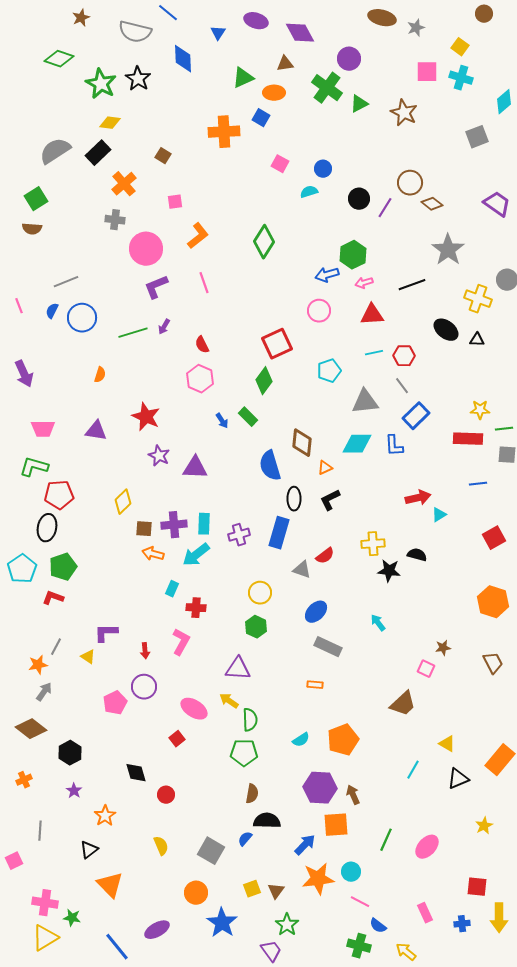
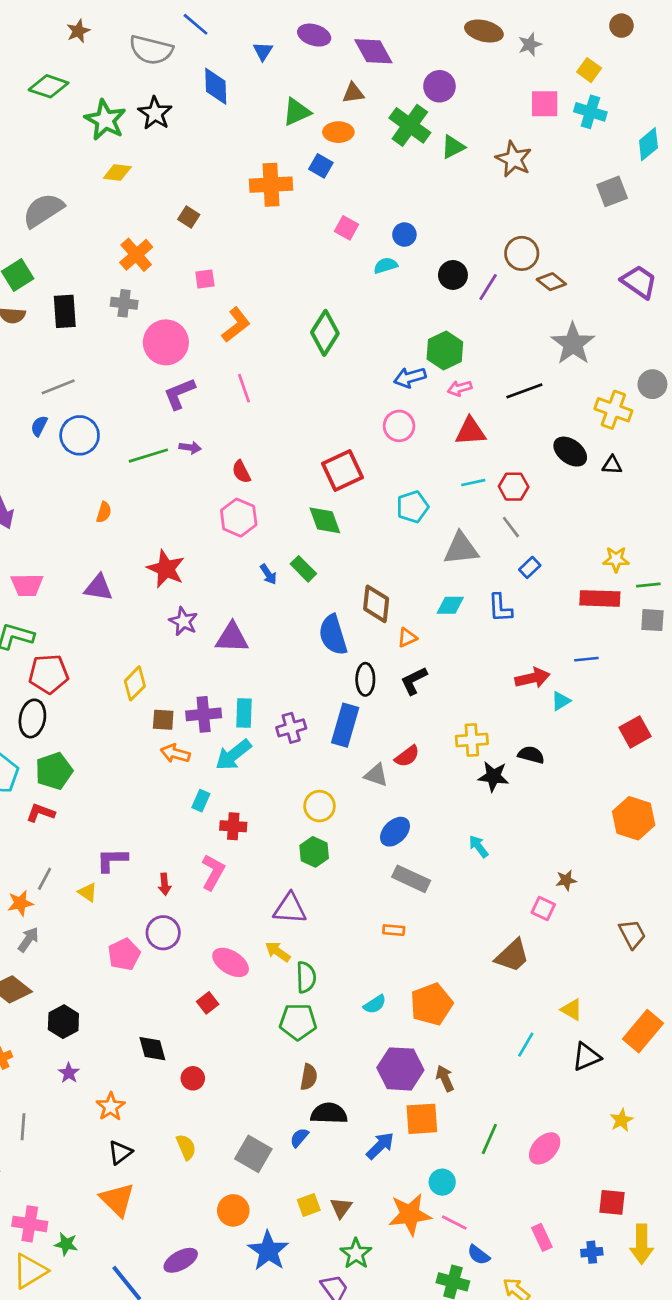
black rectangle: (98, 153) -> (65, 311), moved, turned -50
purple arrow: (164, 327) -> (190, 448), turned -112
green diamond: (264, 381) -> (325, 520), turned -56
blue rectangle: (416, 416) -> (530, 567), size x0.6
cyan diamond: (357, 444) -> (450, 605), size x0.7
blue line: (478, 484) -> (586, 659), moved
brown trapezoid: (493, 663) -> (632, 934), moved
black triangle: (89, 850) -> (120, 1152), moved
orange star: (318, 879) -> (410, 1214), moved

